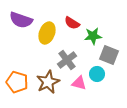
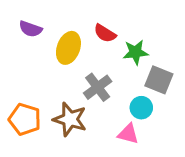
purple semicircle: (21, 20) -> (31, 29), size x0.7
brown star: (48, 82) -> (70, 119), turned -30
pink triangle: (79, 83) -> (128, 134), moved

